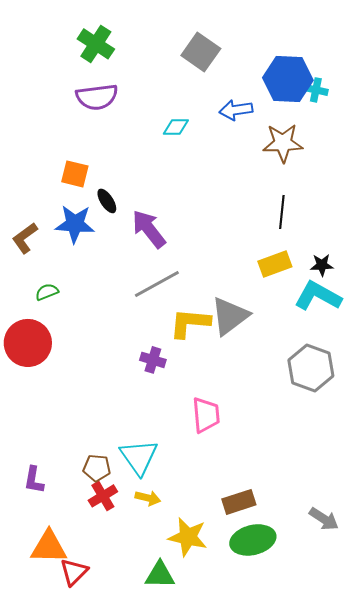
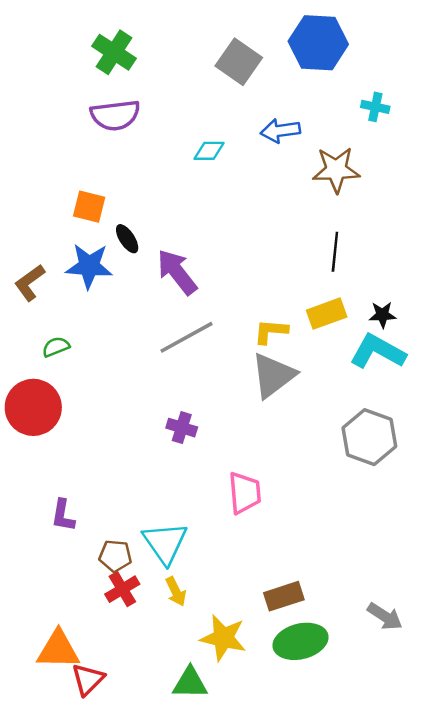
blue hexagon: (288, 79) -> (318, 43), moved
yellow L-shape: (190, 323) -> (271, 331), moved, size x0.7
purple L-shape: (34, 480) -> (63, 515), moved
yellow arrow: (148, 498) -> (176, 591), turned 50

